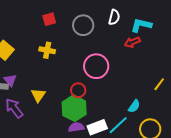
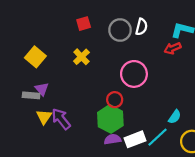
white semicircle: (114, 17) -> (141, 27), moved
yellow cross: (47, 50) -> (81, 57), turned 35
yellow triangle: (38, 95) -> (44, 117), moved
purple arrow: (14, 108) -> (61, 119), moved

